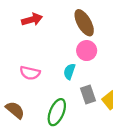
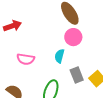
red arrow: (32, 20) -> (12, 26), moved

